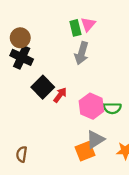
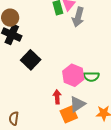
gray arrow: (82, 53) -> (78, 17), moved
red arrow: (60, 95) -> (57, 97), moved, turned -40

